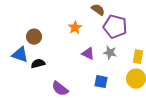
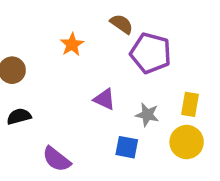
orange star: (75, 28) -> (72, 44), moved
gray star: (110, 53) -> (147, 115), moved

